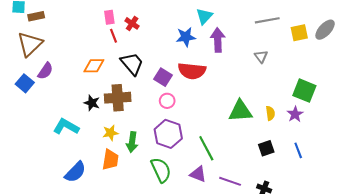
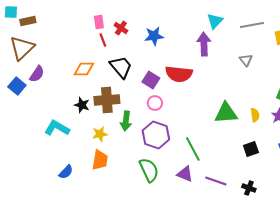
cyan triangle: (204, 16) -> (215, 21), moved
blue star: (186, 37) -> (154, 36), moved
green arrow: (132, 142) -> (126, 121), moved
blue semicircle: (75, 172) -> (66, 172), size x0.7

